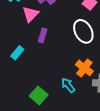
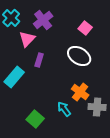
white ellipse: (83, 31) -> (79, 56), turned -30
cyan rectangle: (17, 53) -> (14, 77), size x1.5

